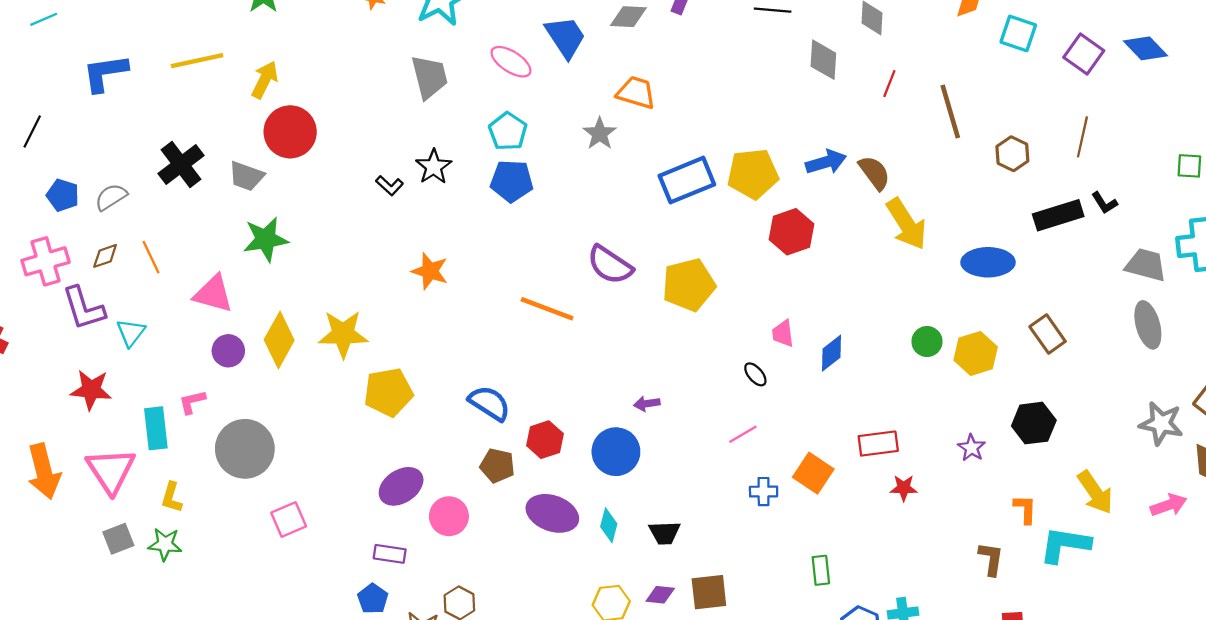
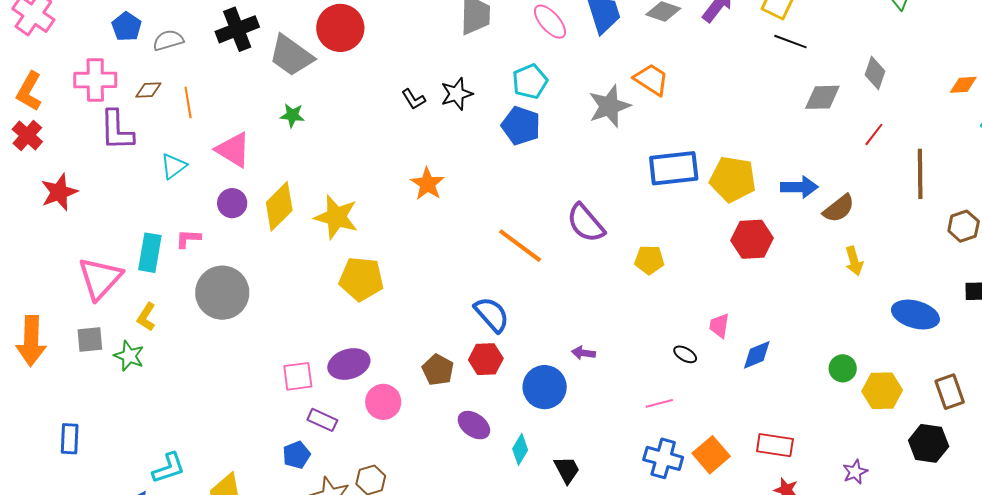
gray diamond: (823, 60) -> (822, 97), turned 69
gray star: (600, 134) -> (609, 106), size x1.4
brown semicircle: (874, 173) -> (839, 208), turned 72
gray trapezoid: (246, 176) -> (291, 56), size x1.4
yellow arrow: (906, 224) -> (854, 261), size x0.6
green star: (266, 239) -> (292, 115), size x0.6
yellow pentagon: (689, 285) -> (649, 260), size x0.6
cyan triangle: (131, 333) -> (174, 166), moved
black ellipse: (755, 374) -> (685, 354), turned -35
red star: (91, 390) -> (59, 192), moved, turned 30
blue semicircle: (489, 403) -> (492, 314), moved
black hexagon: (1034, 423) -> (929, 443), moved
orange arrow: (44, 471) -> (31, 341), moved
blue cross: (764, 492) -> (663, 458), size x1.5
purple ellipse: (552, 513) -> (474, 425), size x0.7
pink square: (289, 519) -> (298, 376), moved
black trapezoid: (665, 533) -> (567, 470), turned -132

